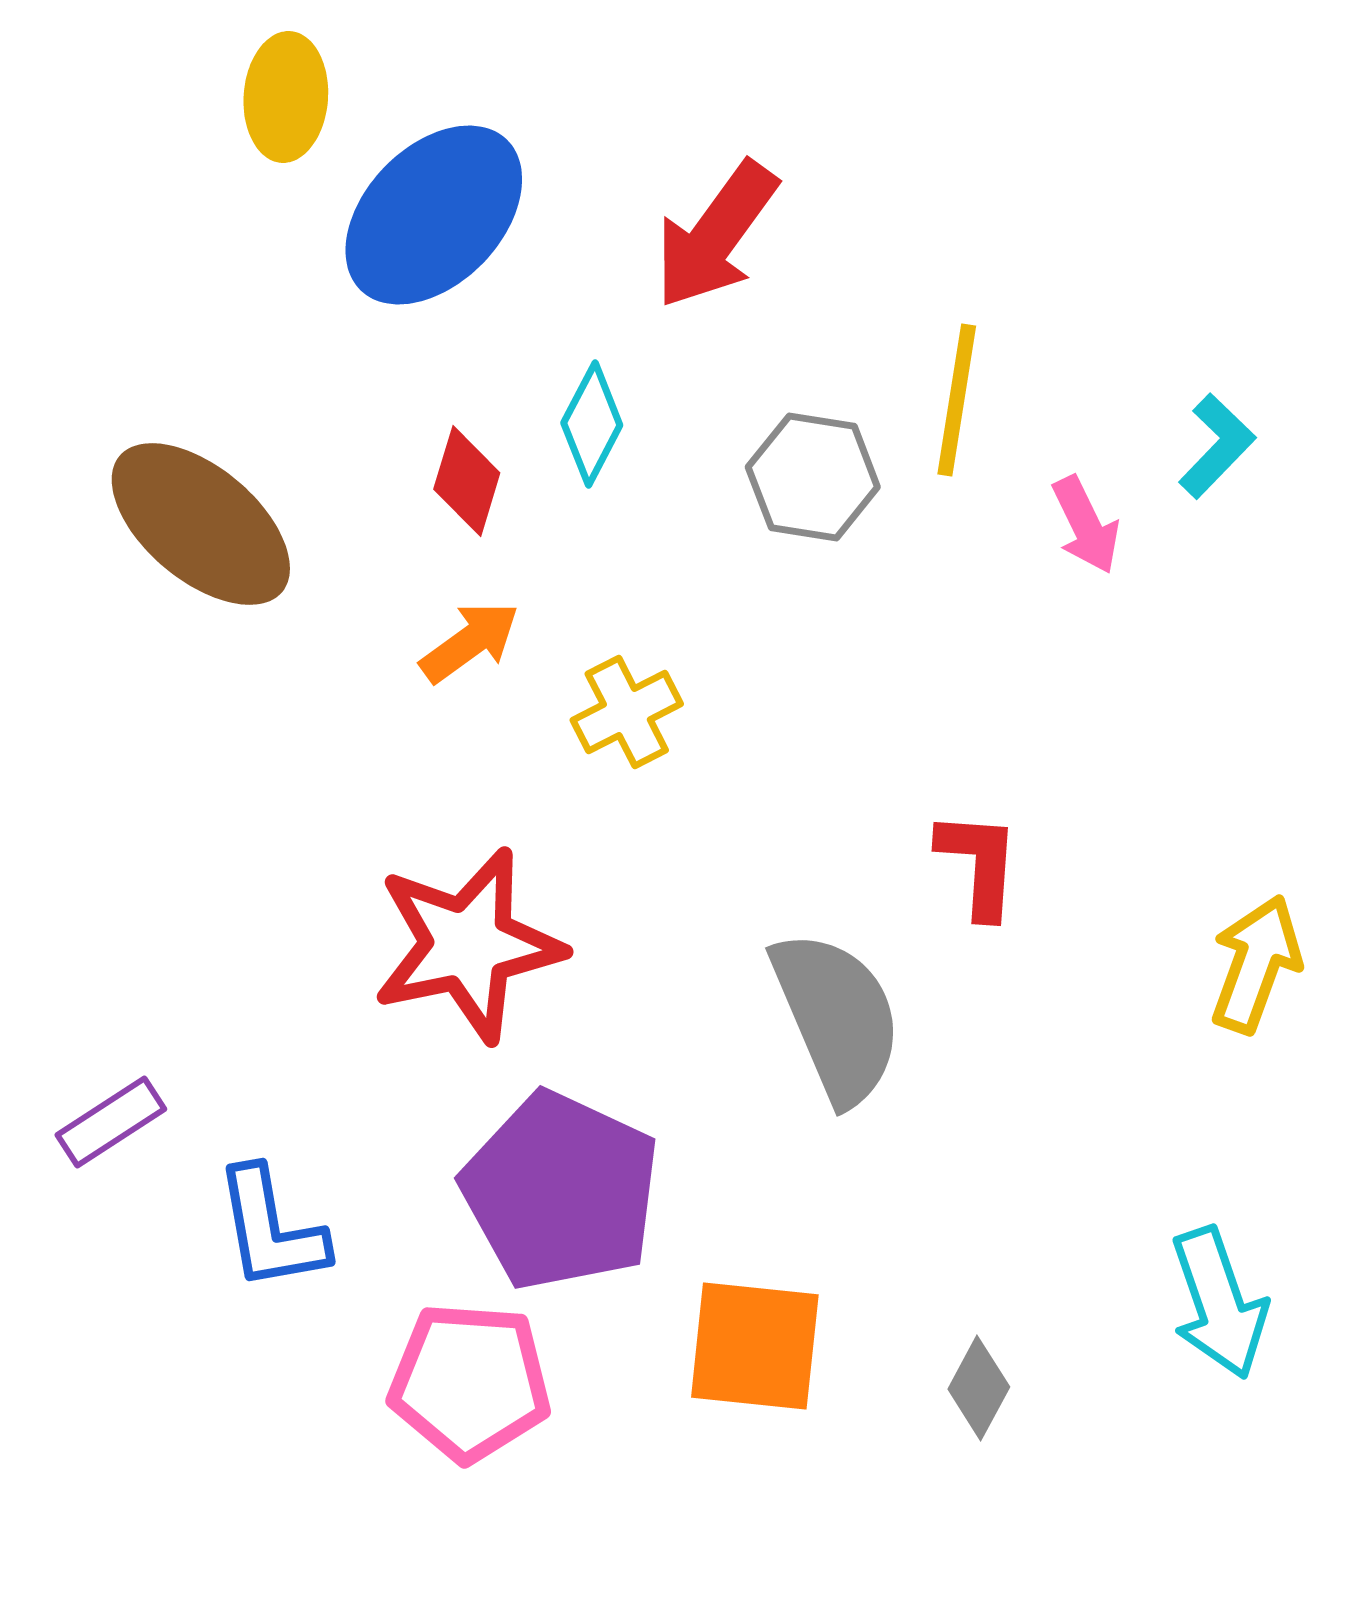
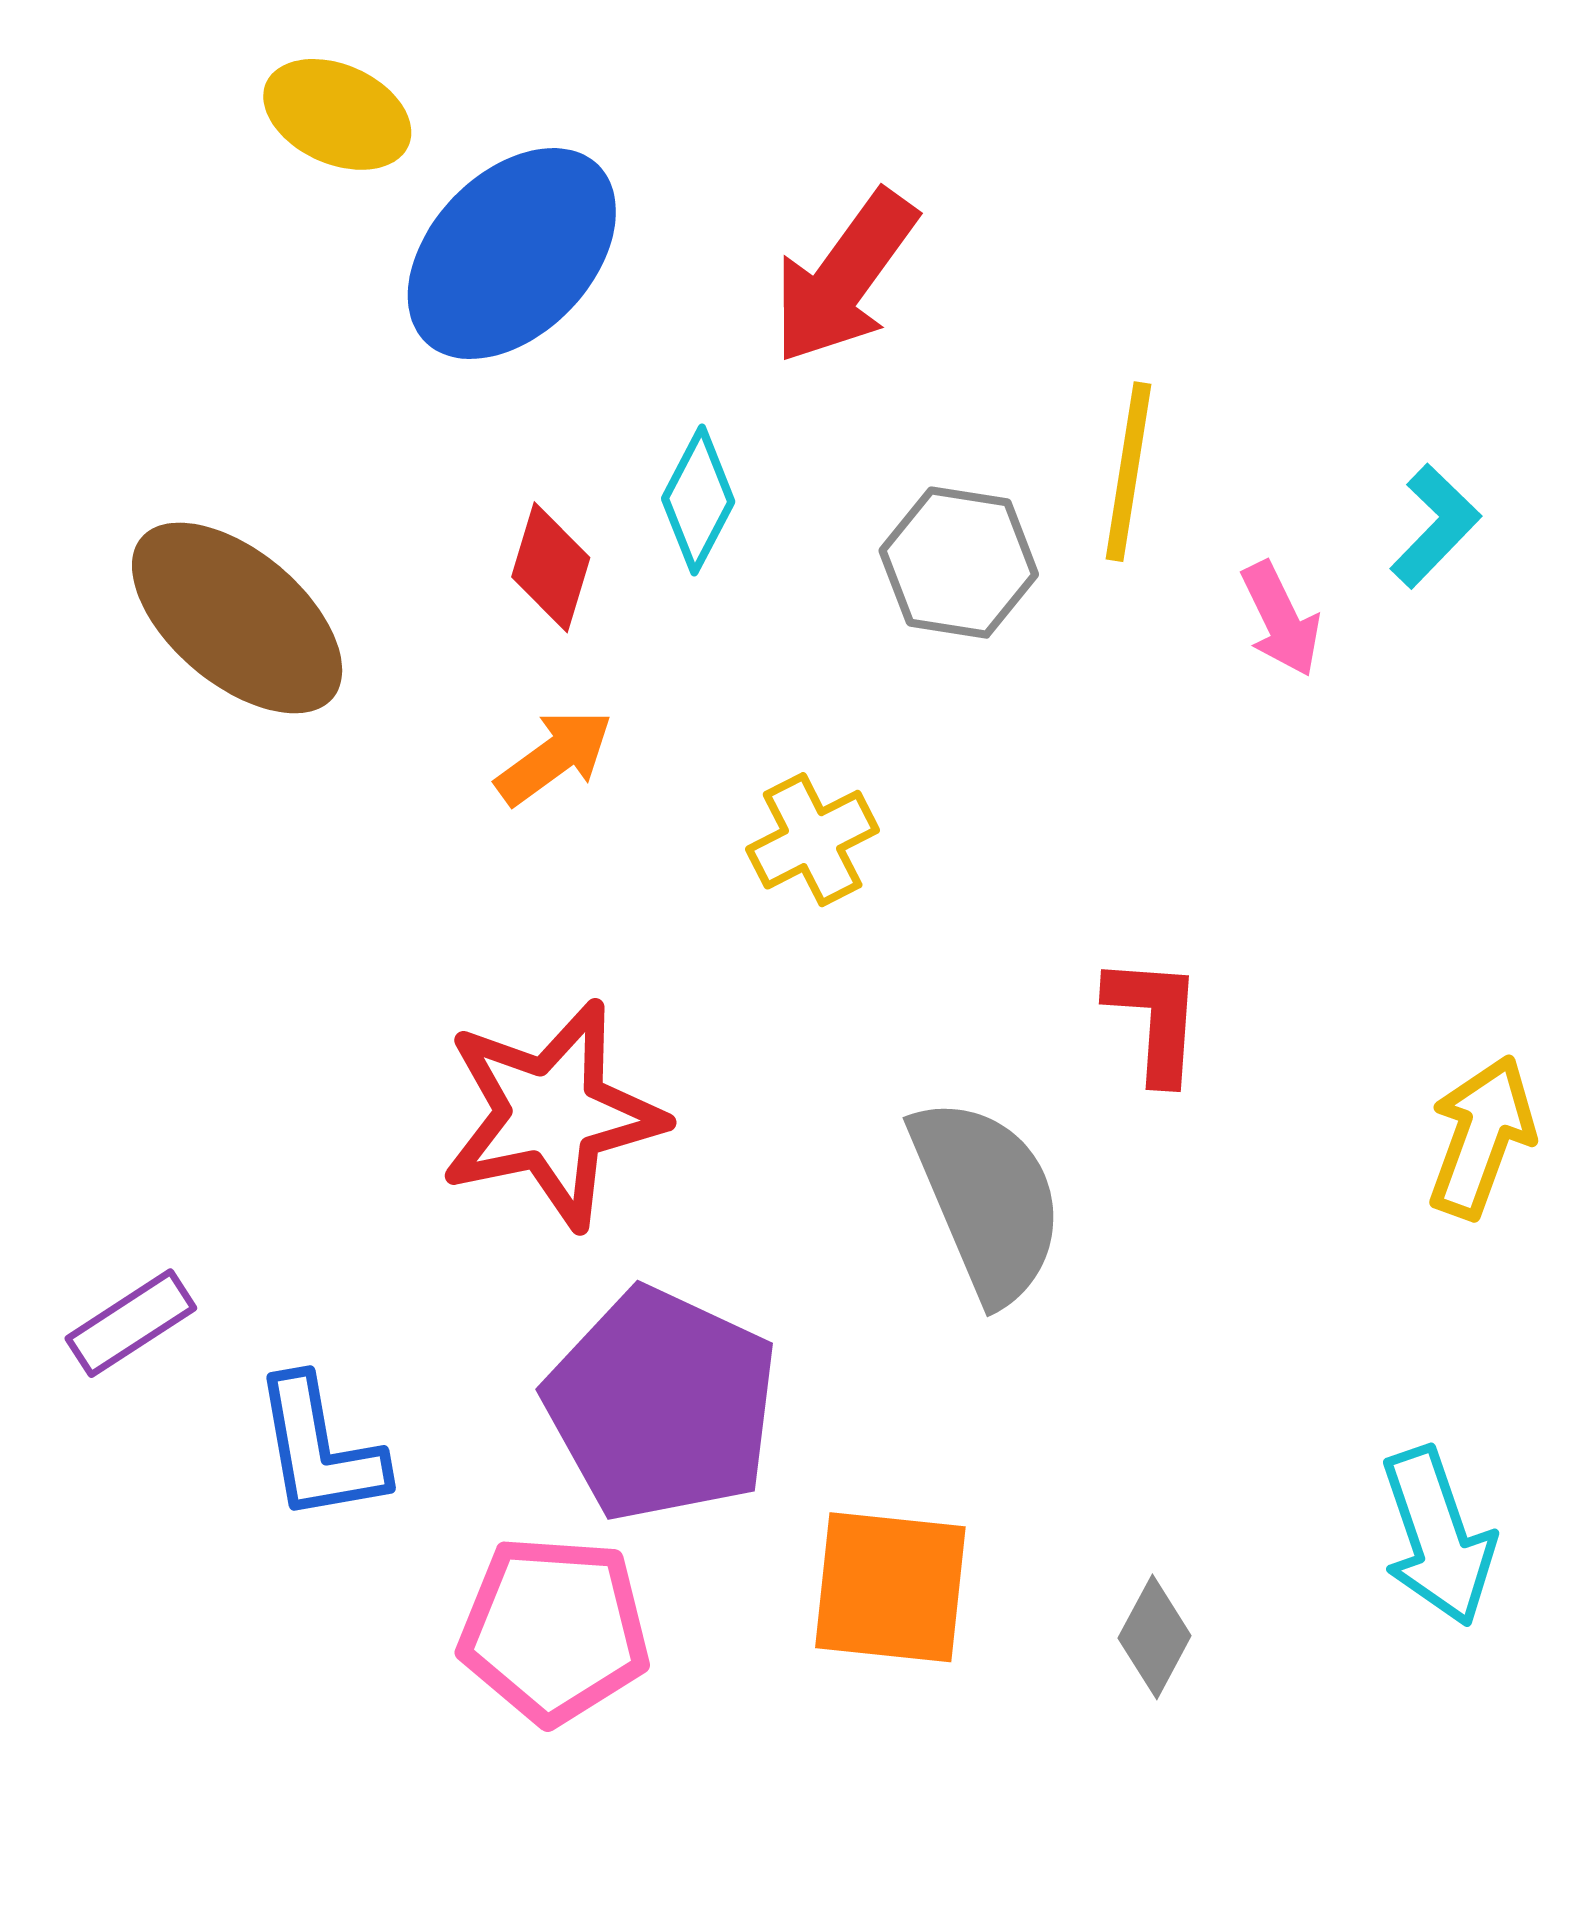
yellow ellipse: (286, 97) -> (337, 114), turned -70
yellow cross: (627, 712) -> (813, 840), moved

